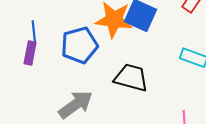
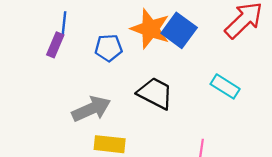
blue pentagon: (79, 45) -> (109, 48), size x0.7

